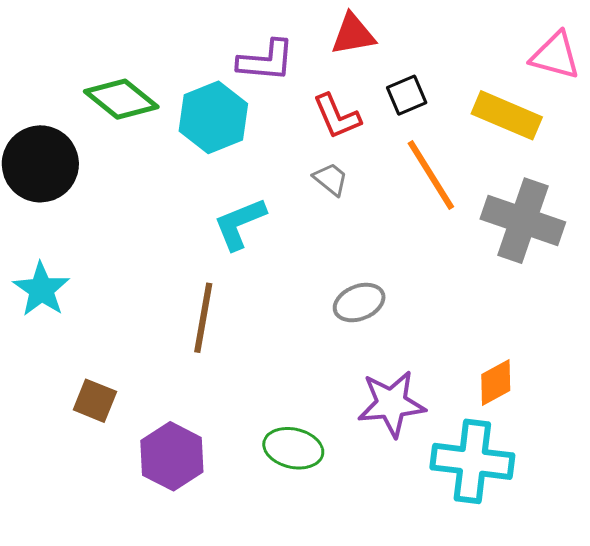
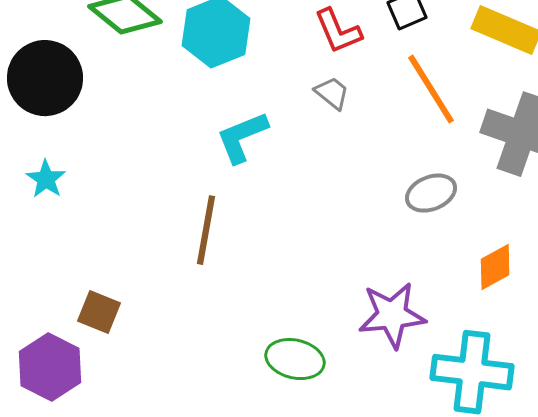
cyan star: (41, 289) -> (46, 179), moved, size x0.7
gray ellipse: (359, 303) -> (431, 193), moved
orange diamond: (496, 382) -> (495, 267), moved
purple hexagon: (172, 456) -> (50, 367), moved

